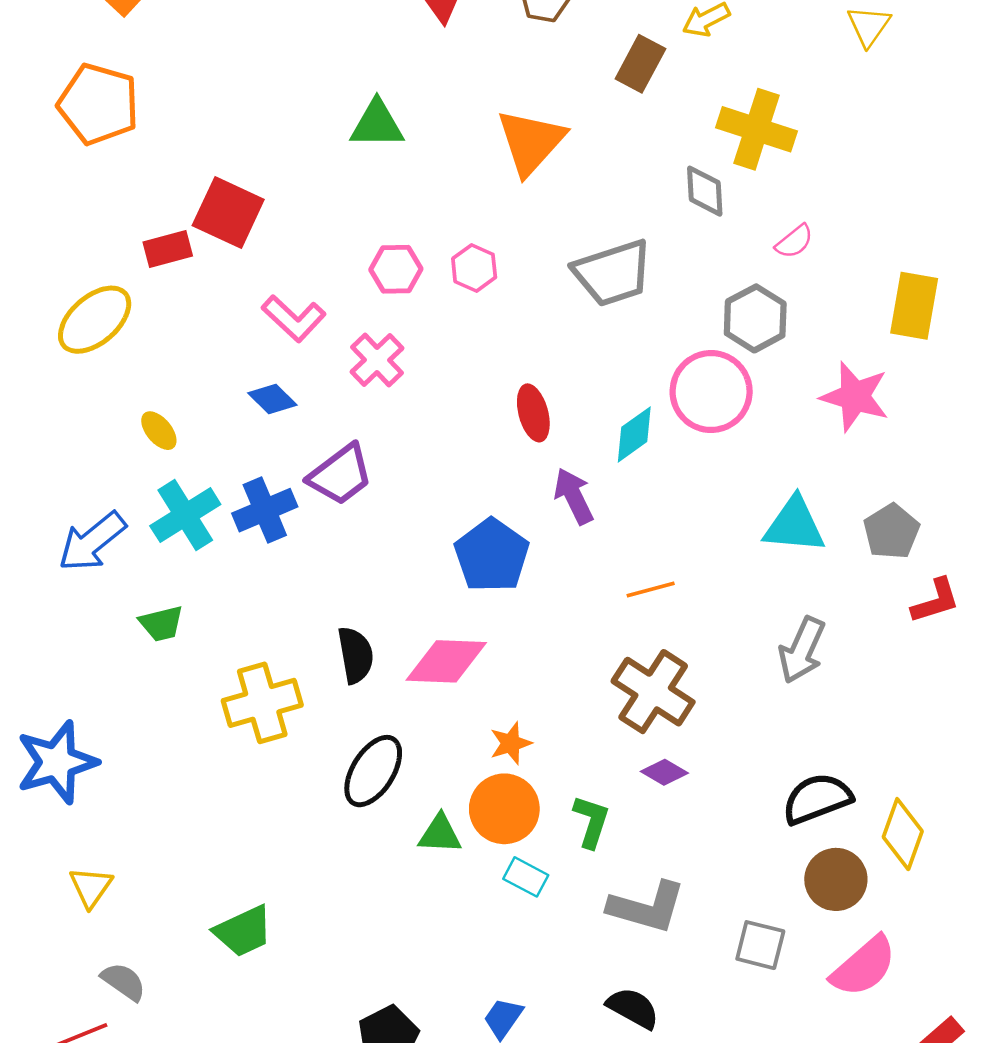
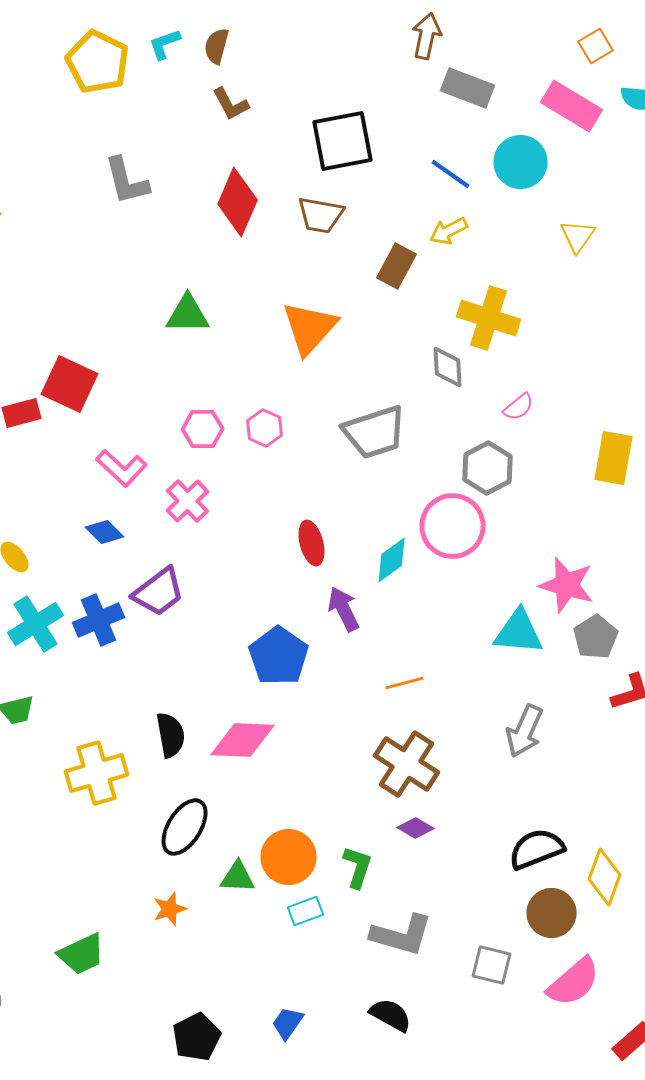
pink star: (855, 397) -> (567, 585), moved
orange star: (511, 743) -> (170, 909), moved
cyan rectangle: (526, 877) -> (306, 911), turned -48

